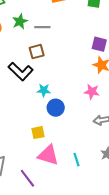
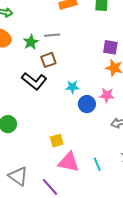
green star: (20, 21) -> (31, 42), moved
cyan star: (44, 90) -> (72, 87), moved
blue circle: (56, 108) -> (87, 104), moved

